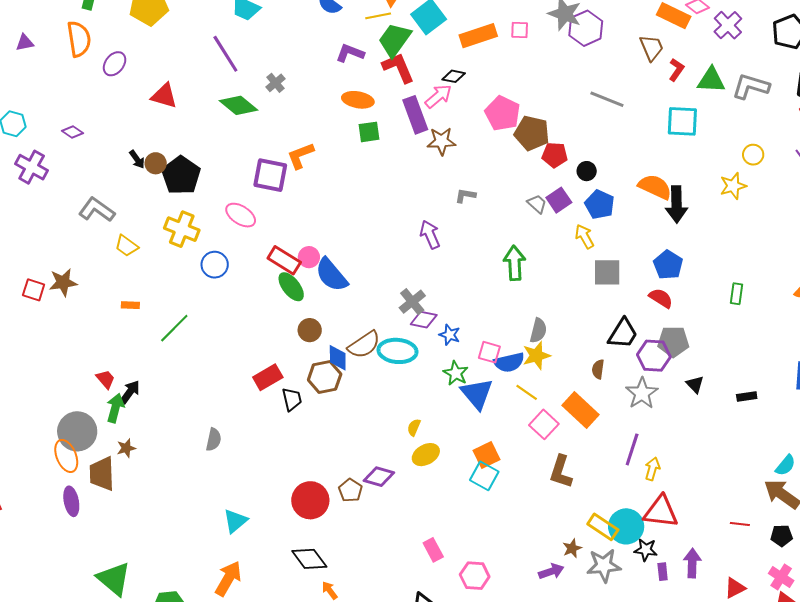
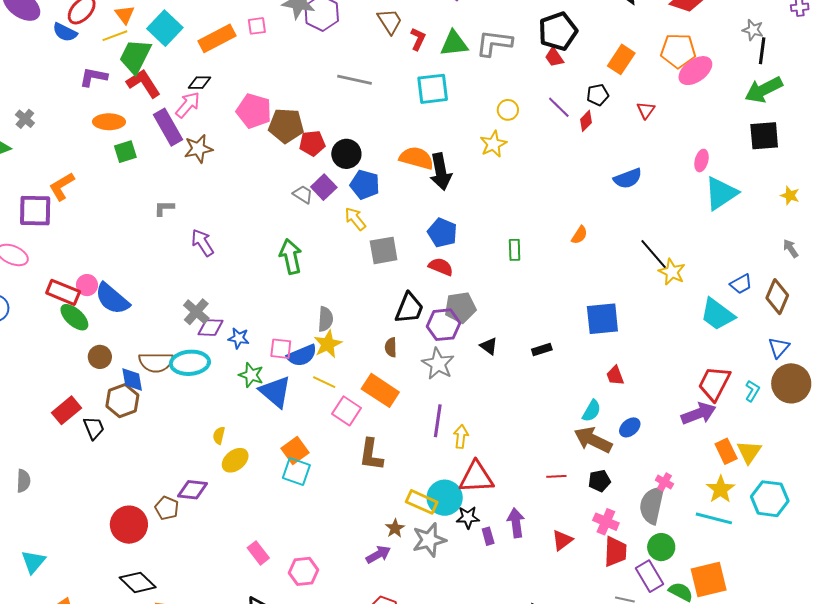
black circle: (587, 171) -> (346, 154), size x1.5
gray L-shape: (465, 196) -> (164, 208), moved
brown semicircle: (364, 345) -> (156, 362), turned 44
cyan triangle: (235, 521) -> (33, 562), moved

